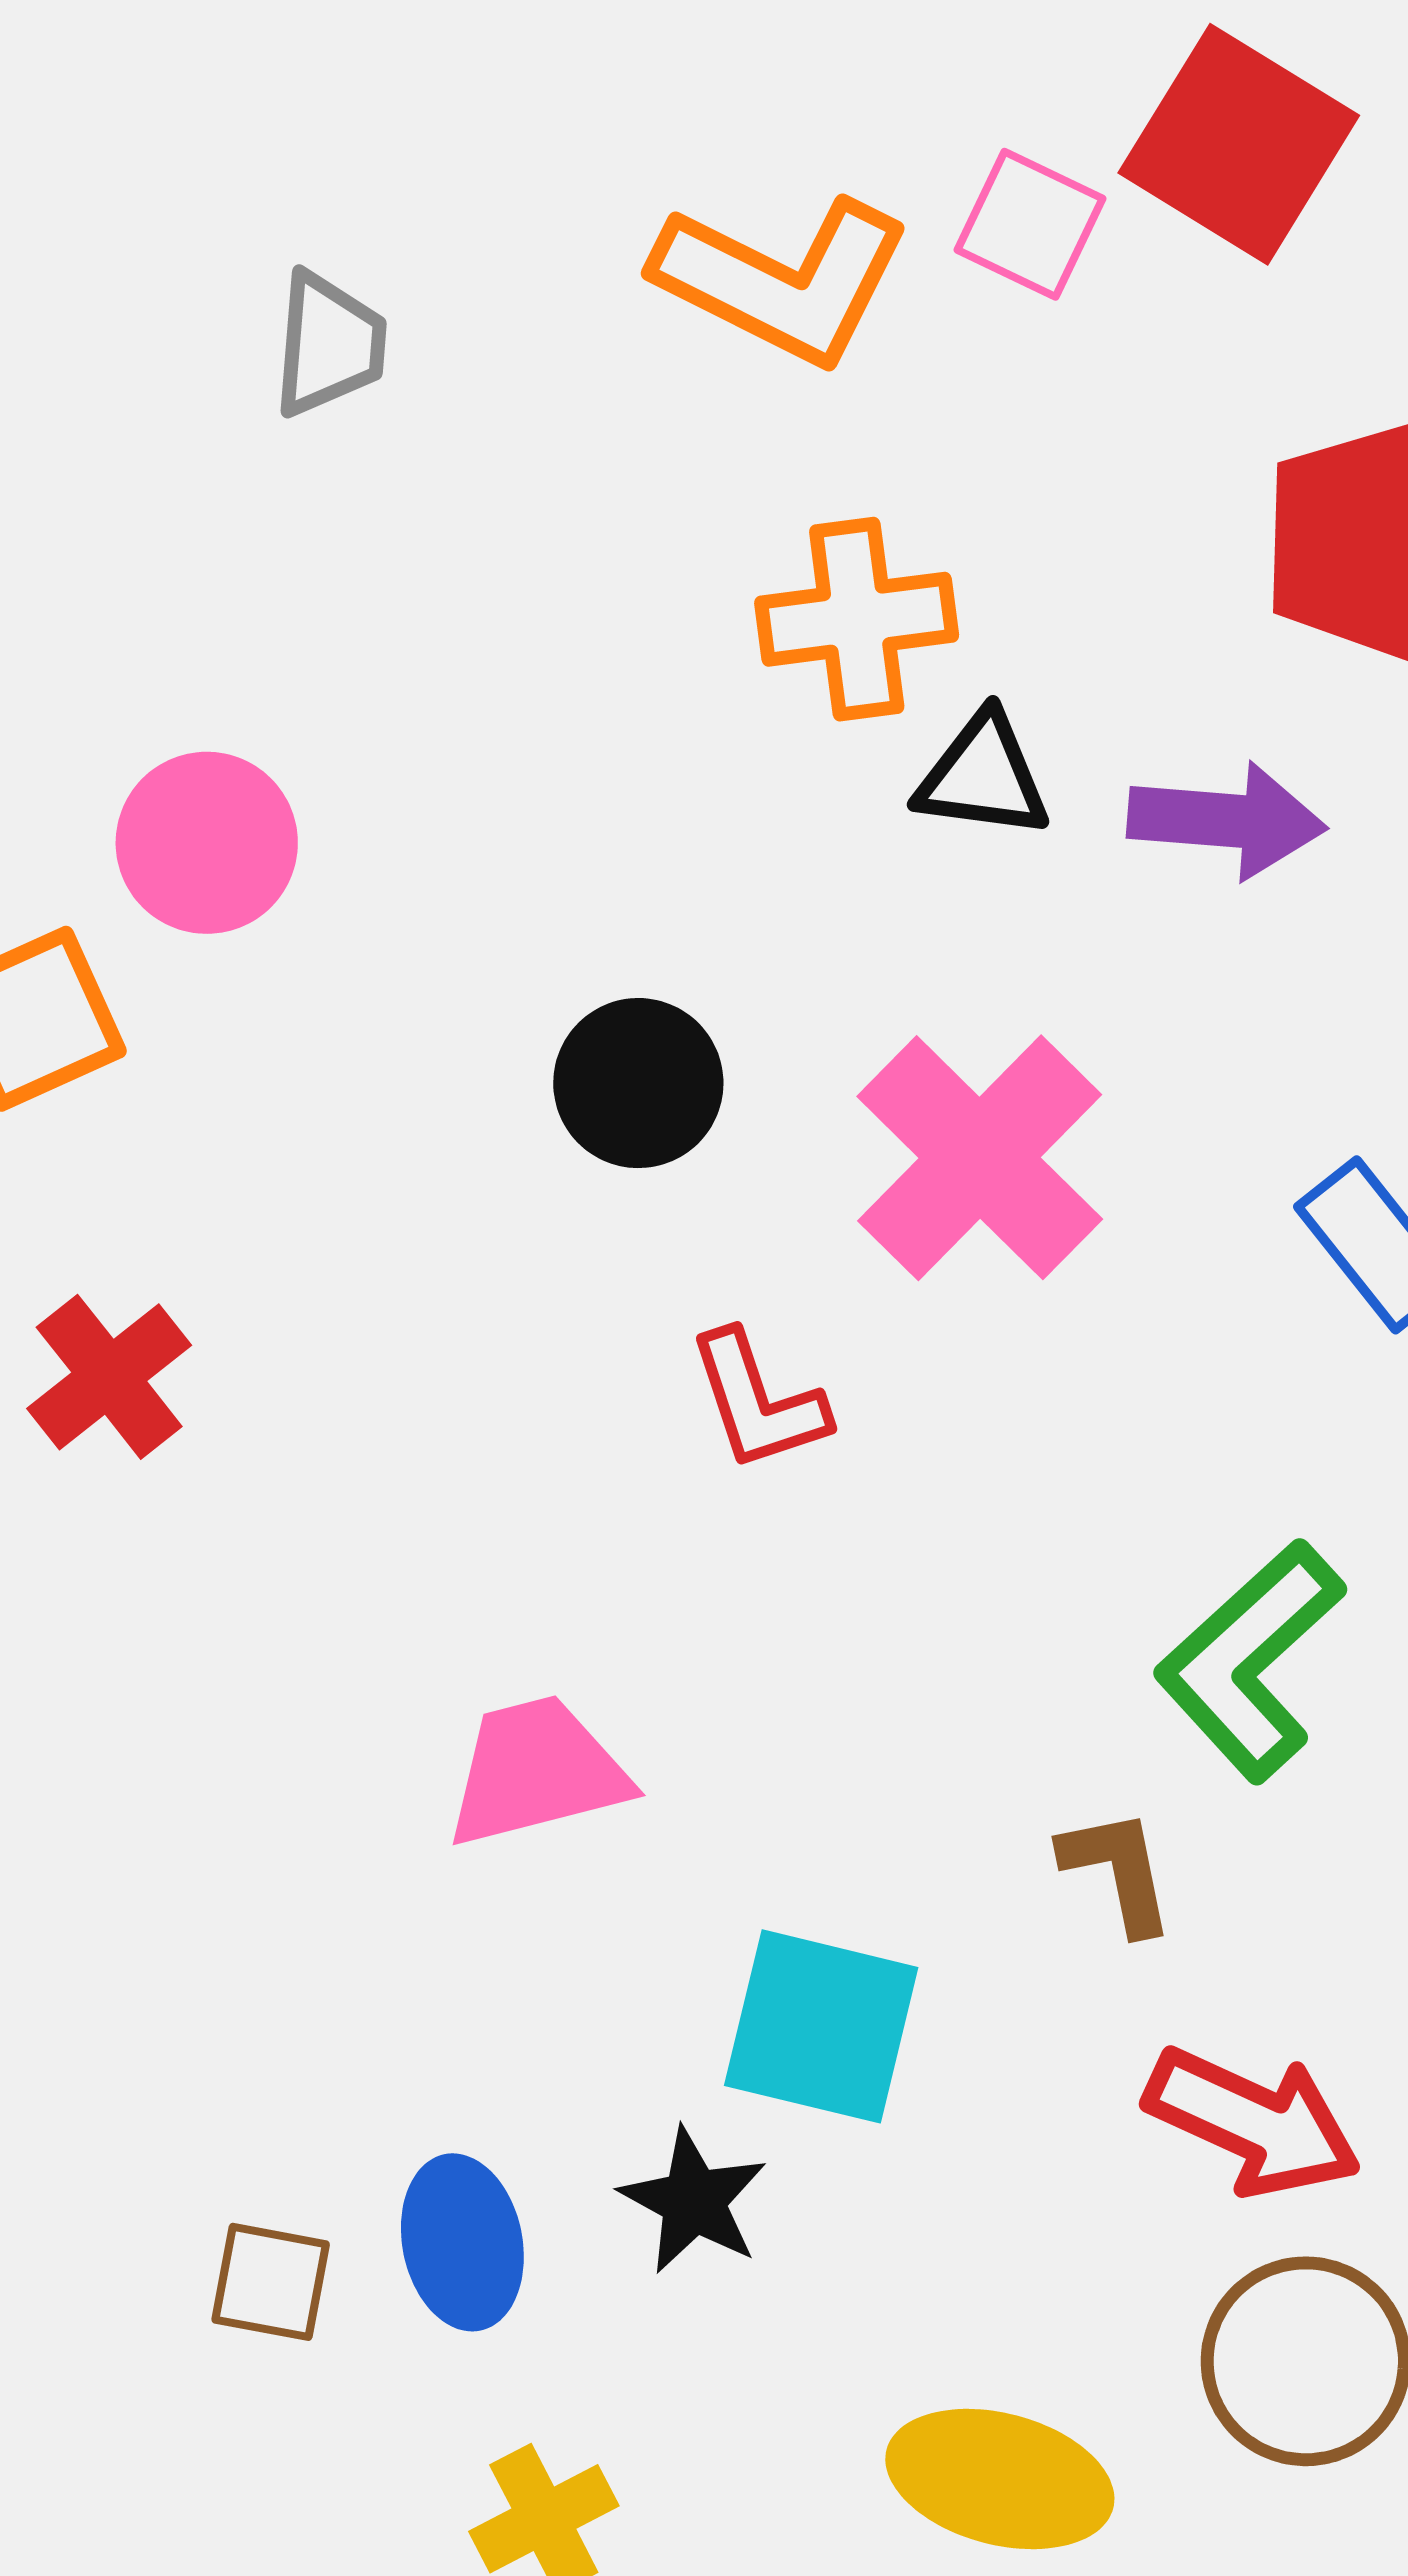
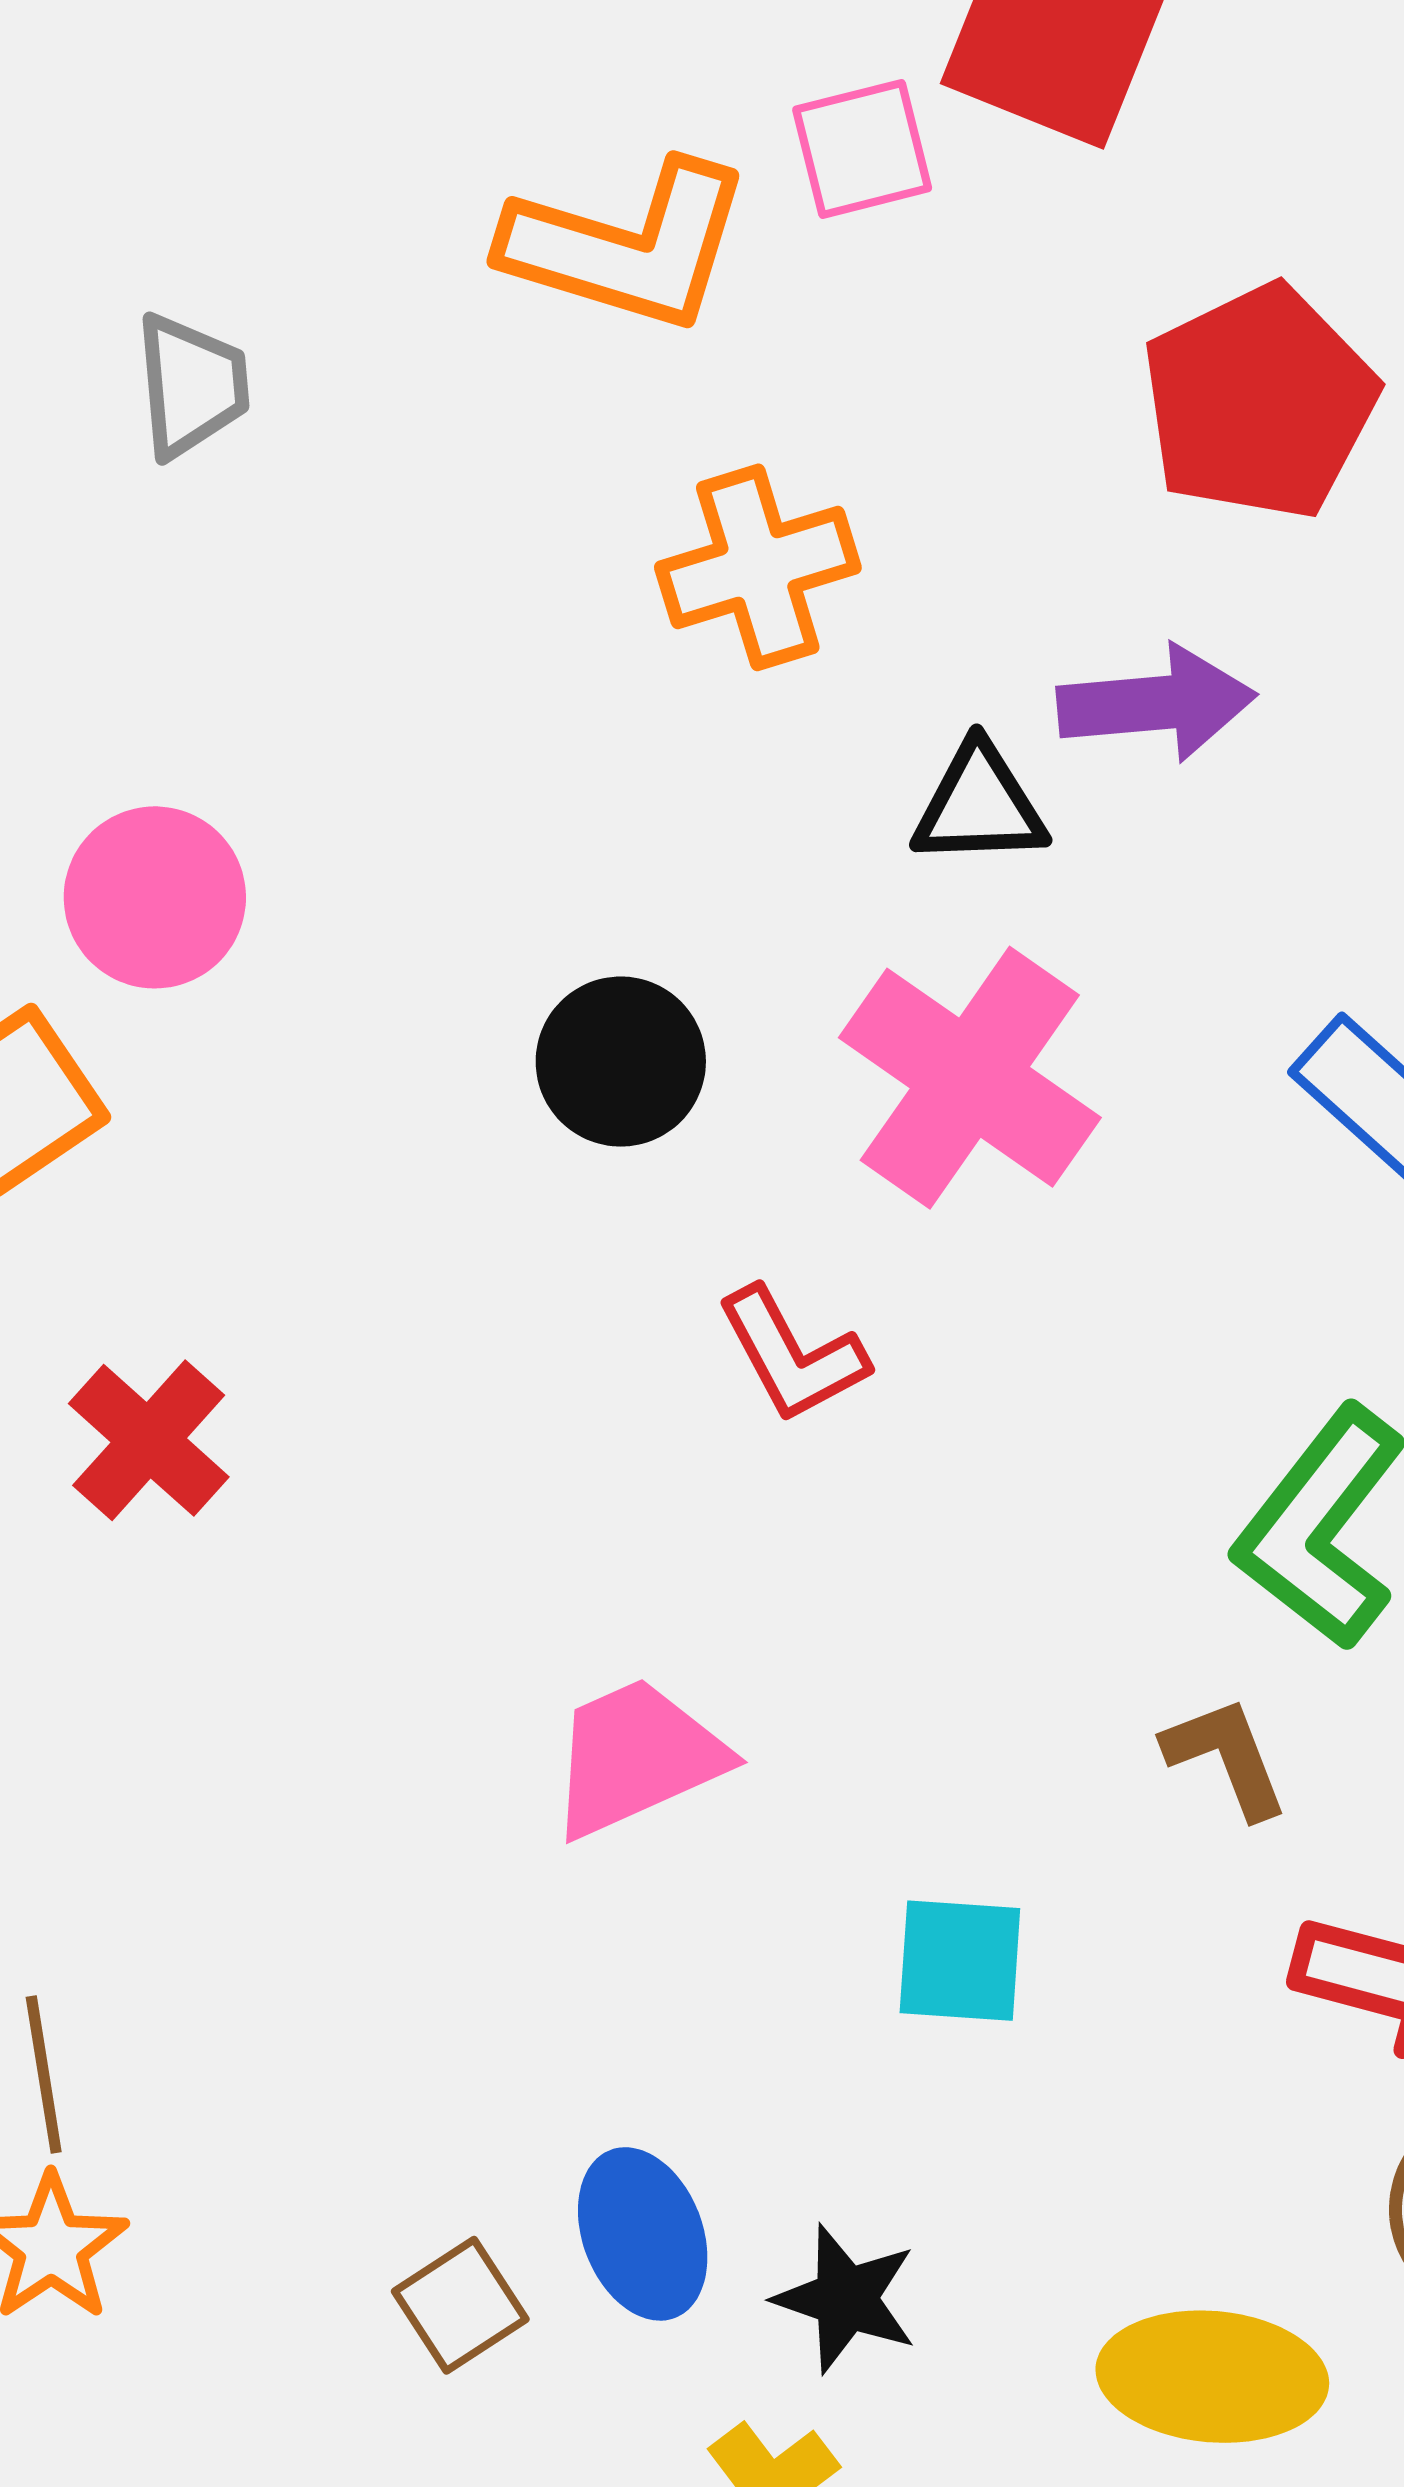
pink square: (1030, 224) -> (862, 149), turned -30
black triangle: (983, 776) -> (979, 805), moved
cyan square: (821, 2026) -> (960, 1961), size x0.7
black star: (694, 2201) -> (846, 2299), moved
brown square: (271, 2282) -> (460, 2305), turned -34

